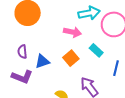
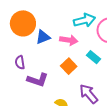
blue triangle: (42, 61) -> (43, 37), moved
purple L-shape: (22, 77) -> (38, 80), moved

